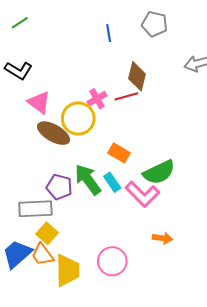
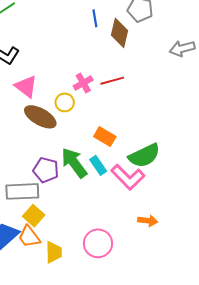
brown diamond: (137, 76) -> (120, 33), moved
yellow circle: (78, 119) -> (65, 102), size x0.6
yellow trapezoid: (67, 270) -> (54, 252), size x0.7

